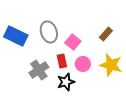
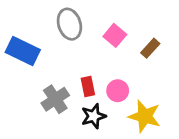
gray ellipse: (49, 32) -> (69, 24), moved
pink square: (73, 42) -> (115, 35), moved
yellow star: (111, 65) -> (145, 116), moved

